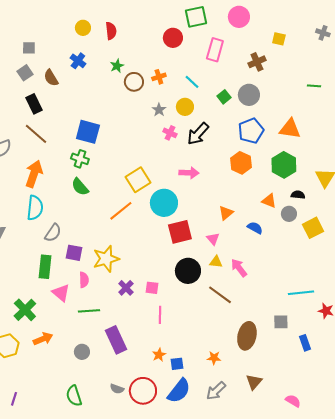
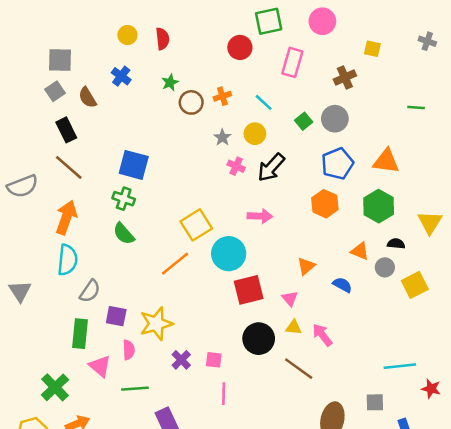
gray square: (29, 48) -> (60, 60), size x1.5

